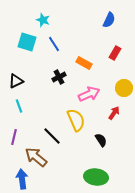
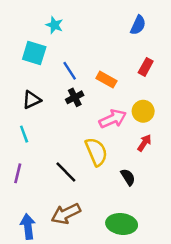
blue line: (54, 44) -> (70, 71), moved
black triangle: (16, 81) -> (32, 100), moved
yellow circle: (124, 88) -> (143, 111), moved
brown arrow: (36, 157) -> (66, 214), moved, turned -65

